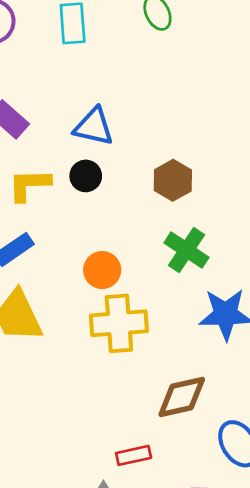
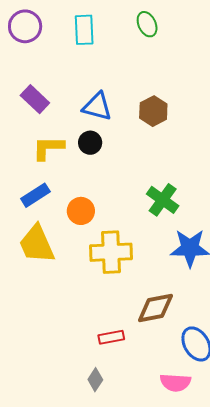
brown hexagon: (173, 180) -> (153, 111), moved
orange circle: (102, 270) -> (81, 211), moved
red rectangle: (134, 455) -> (111, 337), moved

